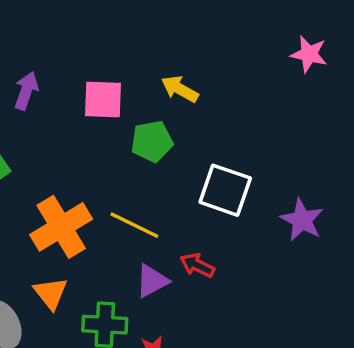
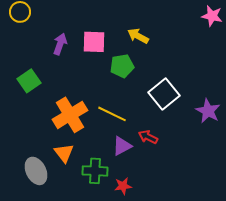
purple arrow: (26, 91) -> (60, 44), moved
white square: (225, 190) -> (164, 94), turned 32

